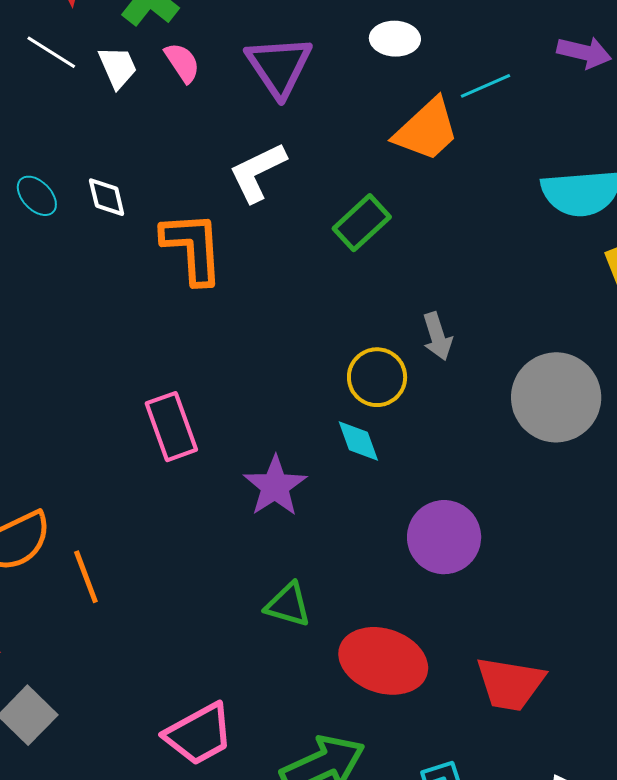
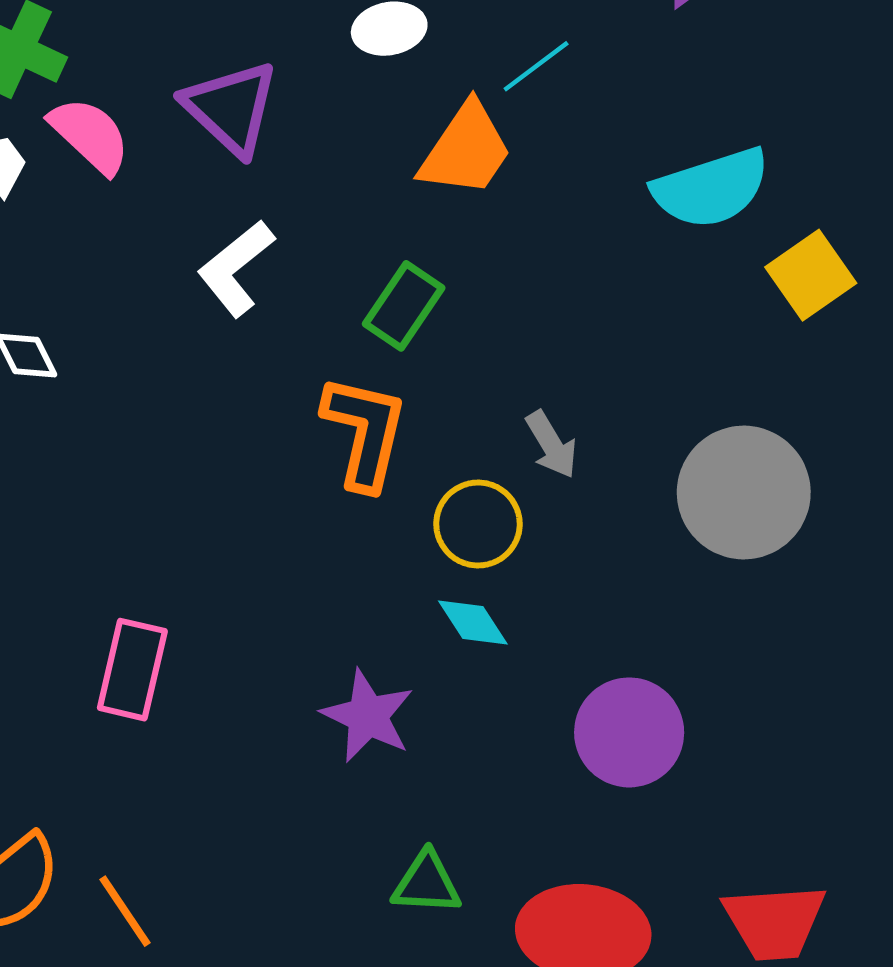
pink semicircle: (182, 63) -> (90, 135), size x1.4
orange L-shape: (193, 248) -> (365, 432), moved, turned 30
pink rectangle: (171, 427) -> (132, 670), moved, turned 46

